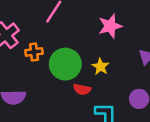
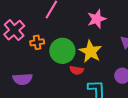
yellow star: (100, 67) -> (90, 52), size x1.6

